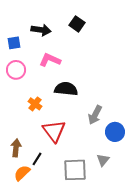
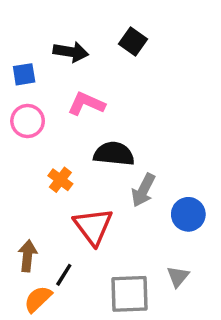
gray arrow: (95, 115) -> (143, 190), moved
blue circle: (115, 132) -> (188, 214), moved

